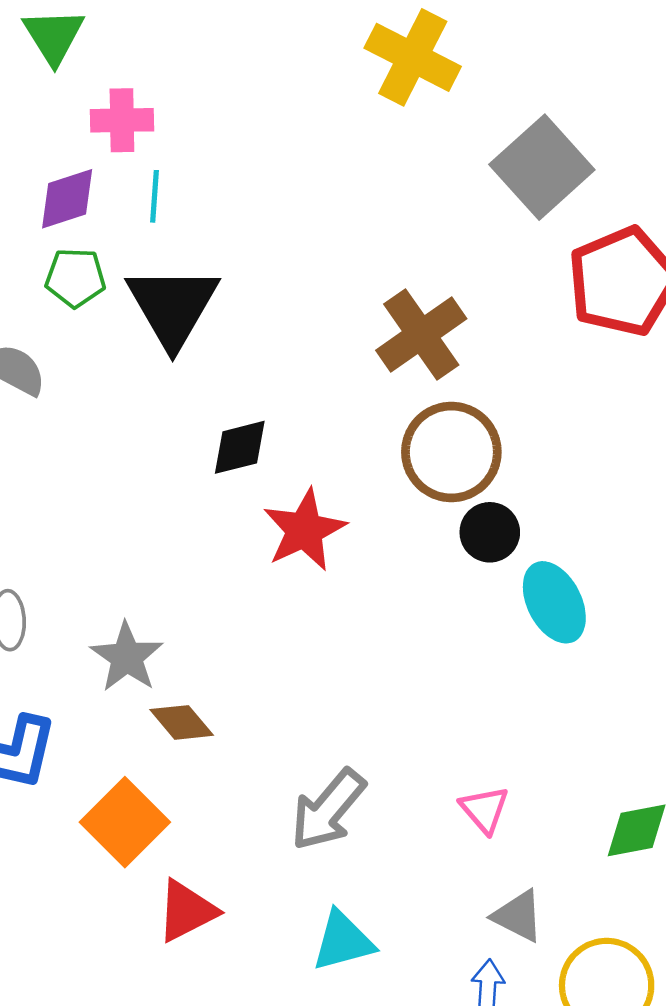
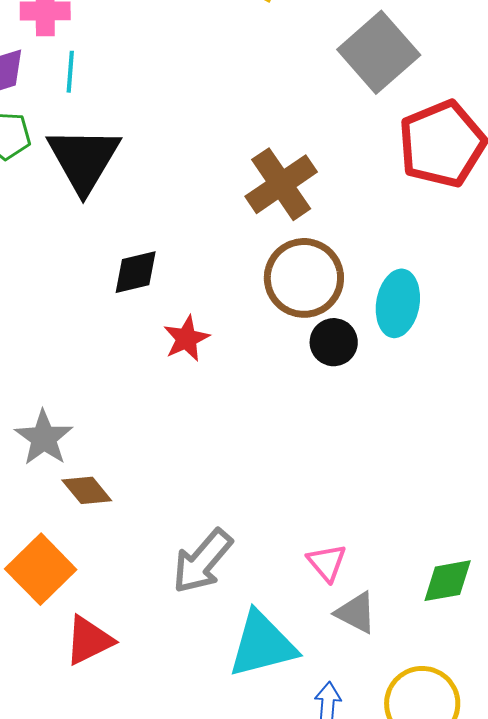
red star: (304, 530) -> (186, 339), size x0.7
cyan ellipse: (554, 602) -> (398, 303), moved, turned 36
gray triangle: (518, 916) -> (356, 613), moved
cyan triangle: (343, 941) -> (262, 645), moved, size x1.4

